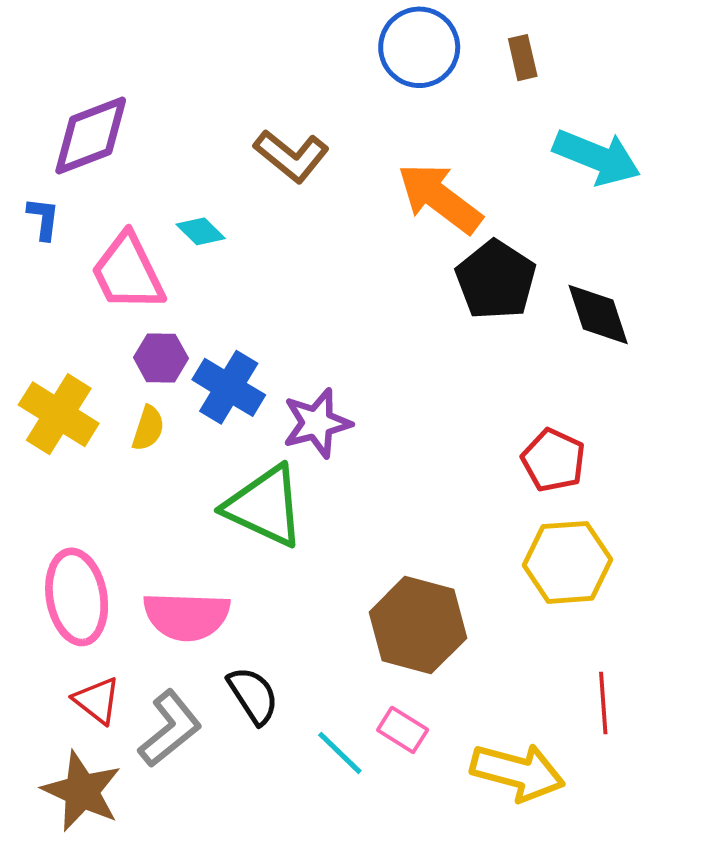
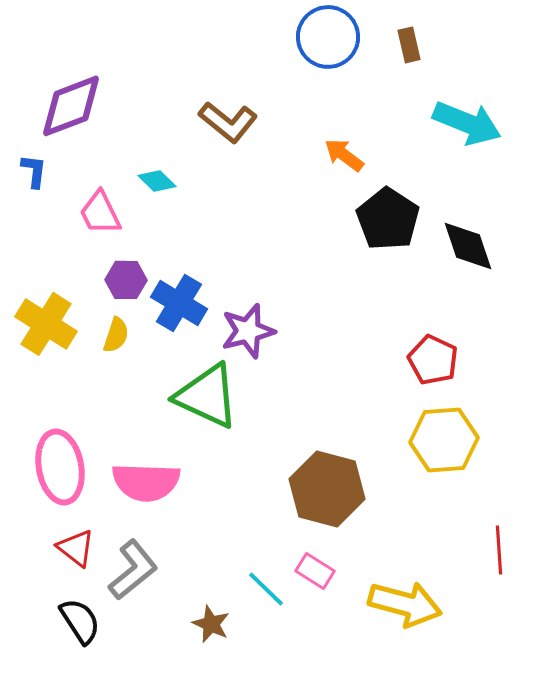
orange arrow: (440, 198) -> (344, 155), size x0.6
pink trapezoid: (128, 272) -> (100, 213), size x0.7
black semicircle: (253, 695) -> (80, 621), moved
red line: (603, 703) -> (499, 550), moved
brown star: (82, 791) -> (211, 624), moved, size x0.6

